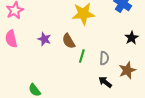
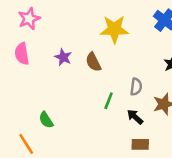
green line: (82, 56) -> (109, 101), moved

